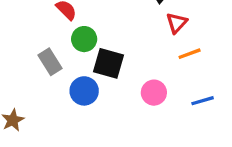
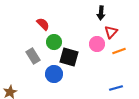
pink circle: (154, 93) -> (97, 44), moved
blue line: (203, 101) -> (116, 88), moved

